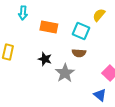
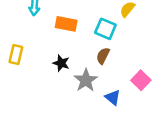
brown semicircle: (79, 53) -> (103, 56), turned 112
blue triangle: (100, 95) -> (113, 97), moved

